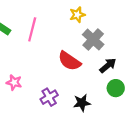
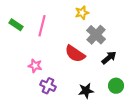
pink star: (14, 82) -> (35, 66), moved
green circle: (116, 88) -> (116, 86), moved
purple cross: (49, 97) -> (48, 86), moved, turned -35

